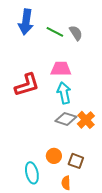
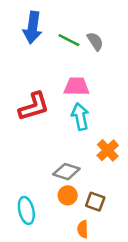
gray diamond: (66, 119) -> (66, 172), moved
cyan ellipse: (32, 173) -> (26, 210), moved

